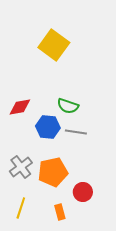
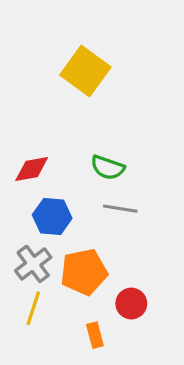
blue hexagon: (48, 127) -> (52, 217), moved
yellow line: (21, 208) -> (33, 308), moved

